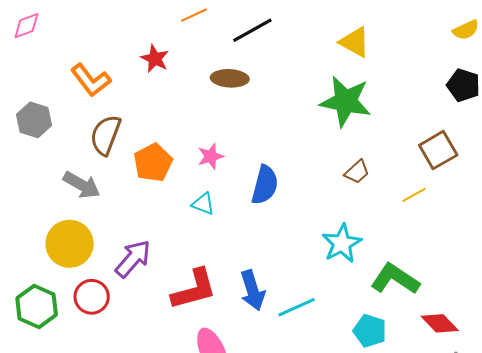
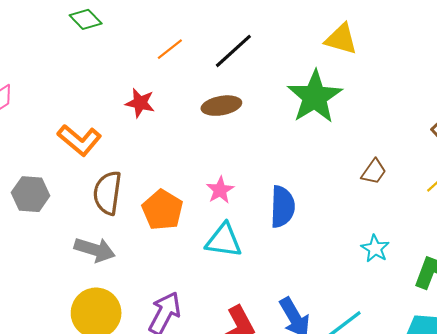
green star: (346, 101) -> (315, 97), moved, turned -30
cyan triangle: (203, 204) -> (224, 240), size x1.5
cyan star: (342, 243) -> (375, 249), size x0.7

